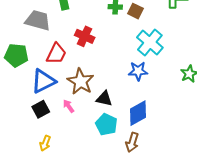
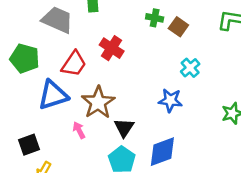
cyan cross: (150, 42) -> (190, 68), size x0.6
black triangle: (104, 99) -> (124, 128), turned 42
black square: (41, 109) -> (29, 145), moved

